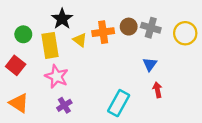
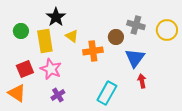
brown circle: (129, 27) -> (116, 37), moved
orange cross: (103, 32) -> (93, 51), moved
blue triangle: (150, 64) -> (135, 58), size x1.5
red square: (16, 65) -> (25, 69), moved, turned 30

